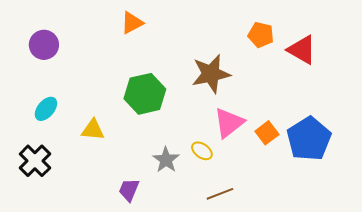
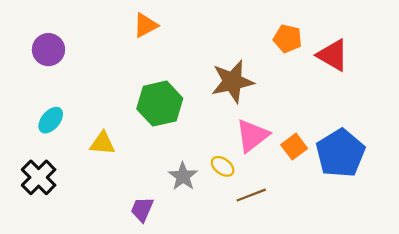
brown line: (220, 194) -> (251, 195), moved

